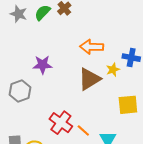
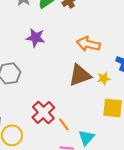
purple star: (42, 65) -> (36, 38), moved
yellow star: (113, 70) -> (104, 78), moved

